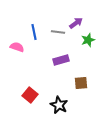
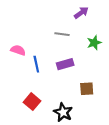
purple arrow: (76, 23) -> (81, 13), moved
blue line: (34, 32) -> (36, 64), moved

